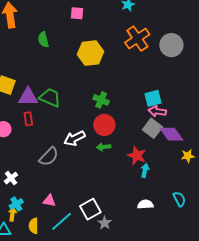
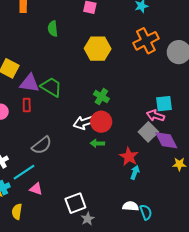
cyan square: (153, 98) -> (164, 104), moved
white arrow: (75, 138) -> (84, 122), moved
cyan semicircle: (179, 199) -> (146, 212), moved
cyan line: (62, 221) -> (24, 172), moved

